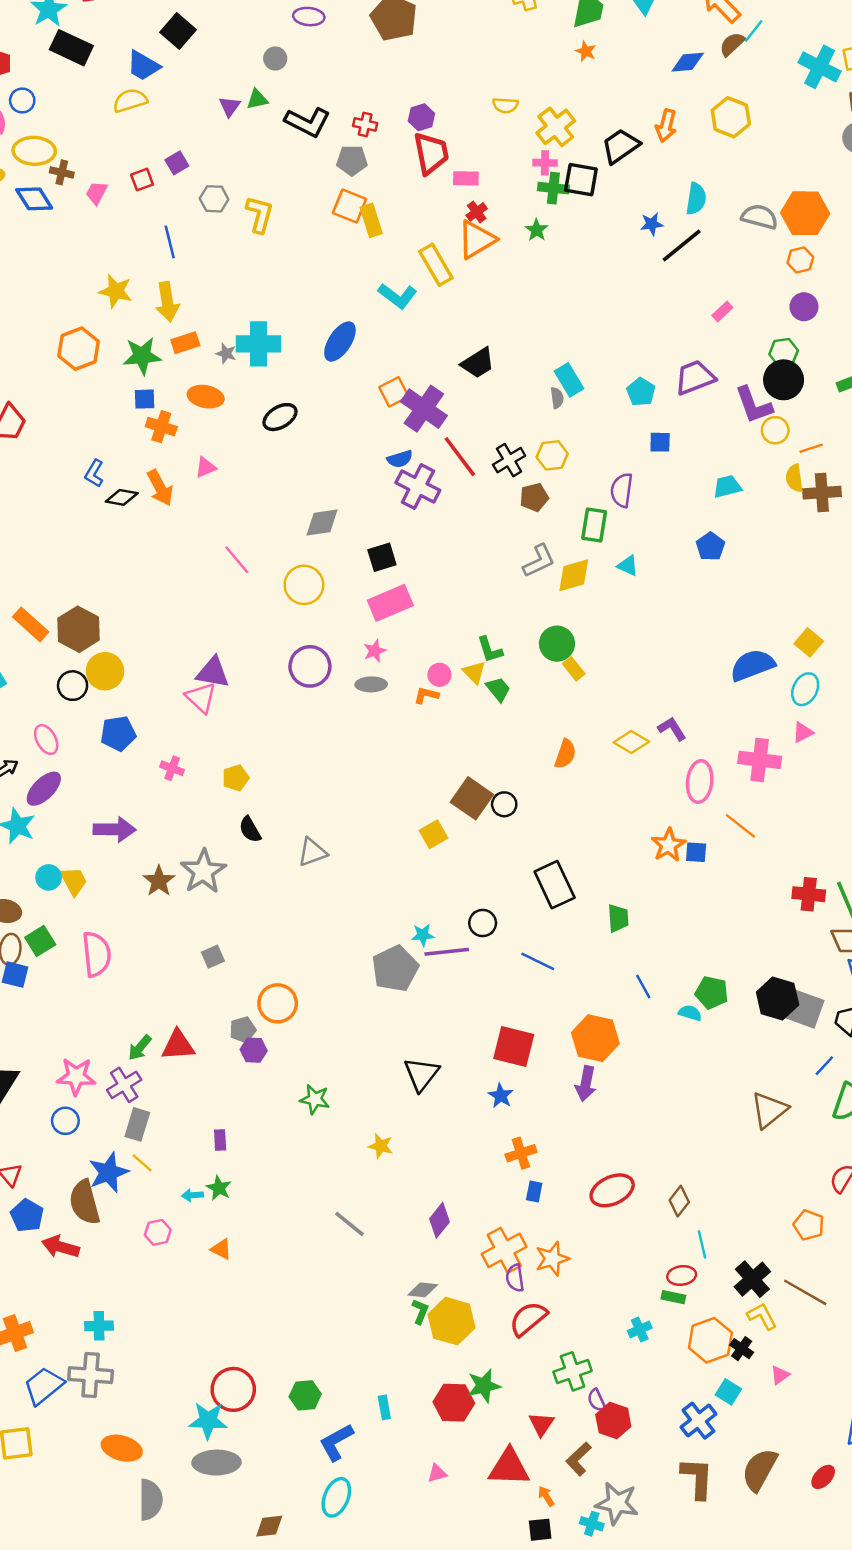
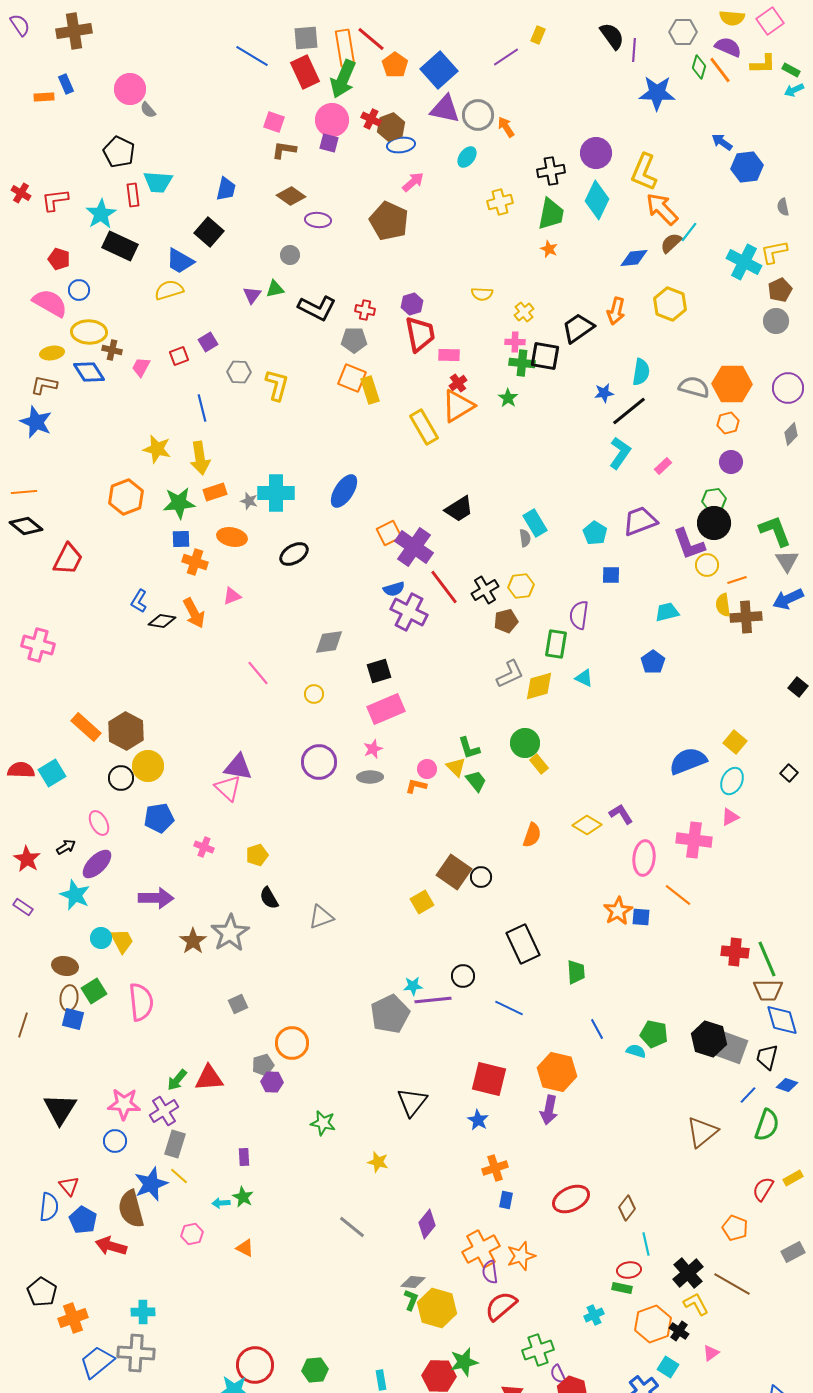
yellow cross: (556, 127) -> (524, 312), size x0.6
cyan L-shape: (397, 296) -> (620, 453), moved, turned -92
yellow circle: (304, 585) -> (314, 694), size x0.6

